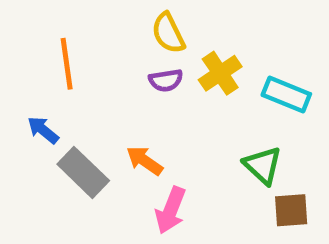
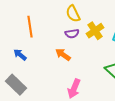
orange arrow: (145, 161) -> (63, 55), moved
gray rectangle: (83, 172) -> (16, 85), moved

